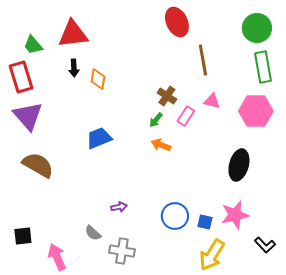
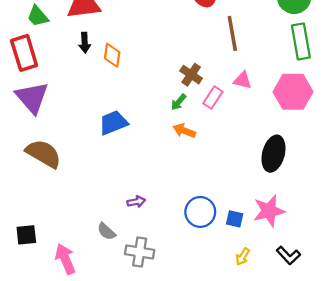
black L-shape: (265, 245) -> (288, 255), moved
yellow arrow: (212, 255) -> (243, 257), size x0.5

